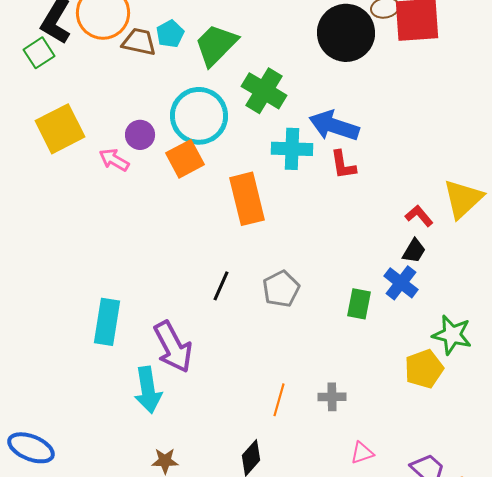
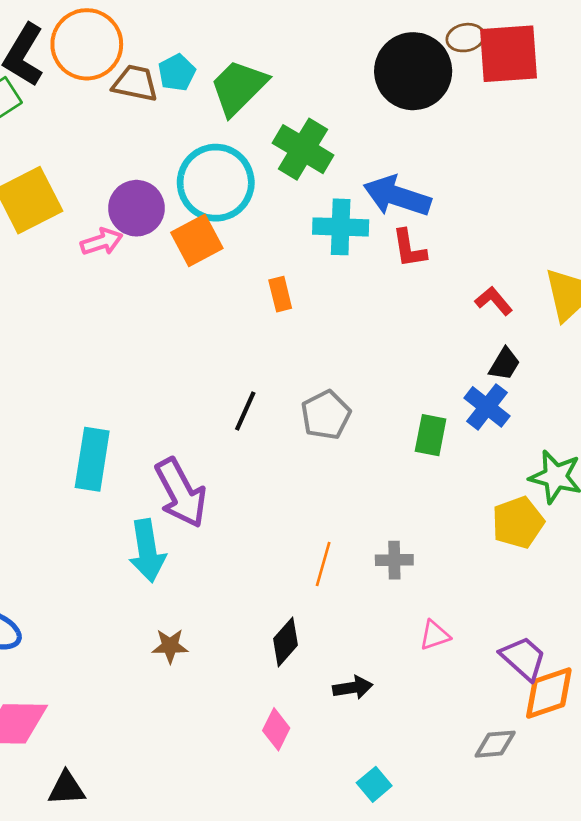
purple circle: (140, 135) -> (136, 208), size x1.4
pink arrow: (114, 160) -> (102, 242), turned 132
orange rectangle: (247, 199) -> (280, 294), size x0.5
red L-shape: (419, 216) -> (494, 301), moved

